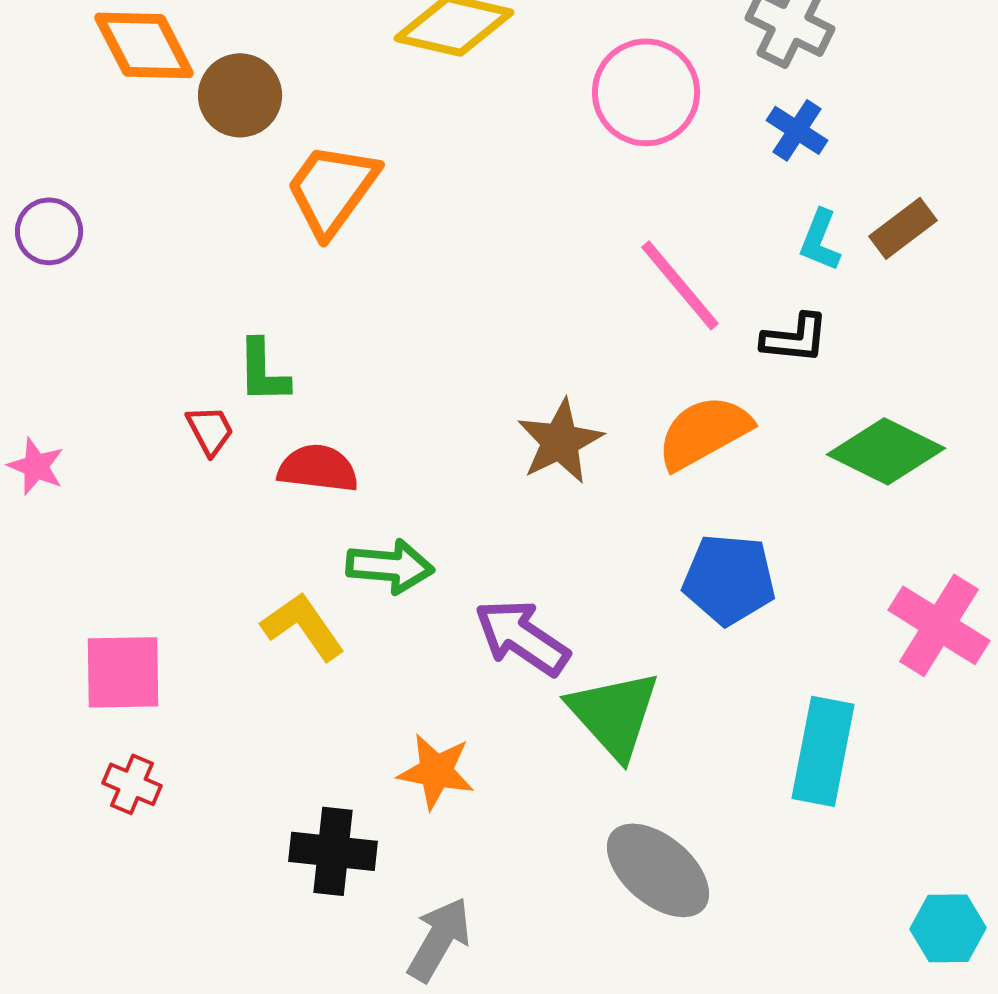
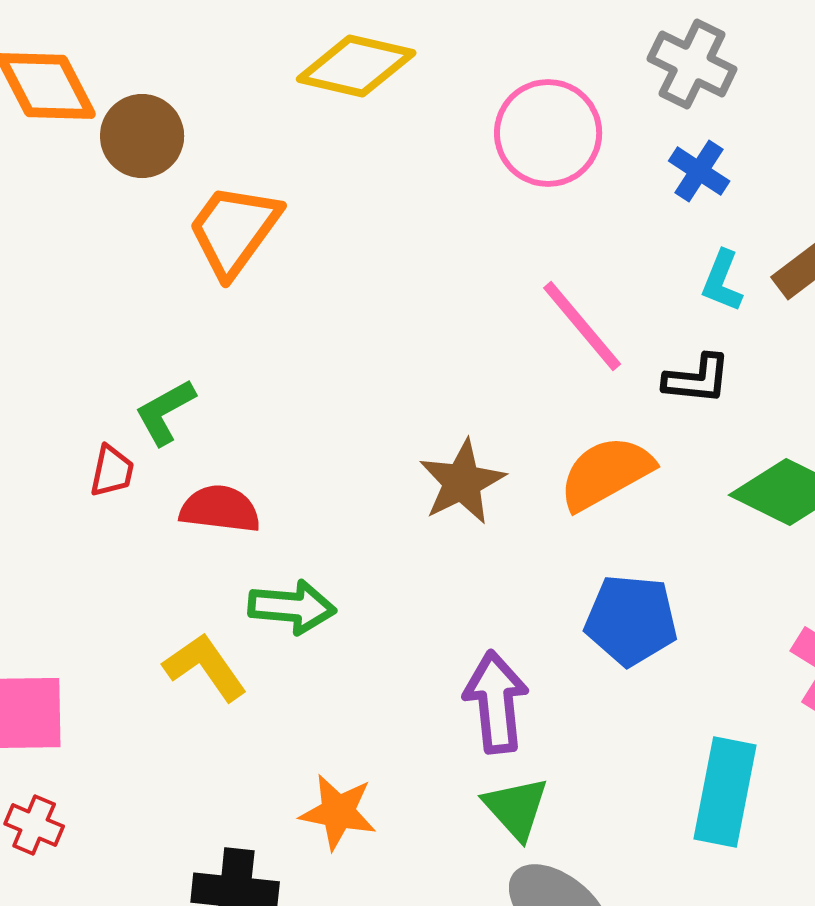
green L-shape: (263, 371) -> (165, 412), turned 62
red trapezoid: (210, 430) -> (112, 471), turned 40
purple arrow: (522, 637) -> (496, 702), moved, turned 50
green triangle: (614, 714) -> (516, 808), moved, size x0.7

